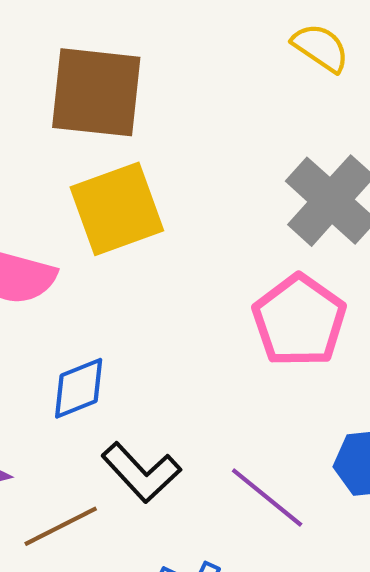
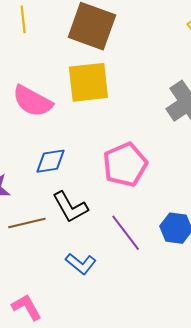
pink pentagon: (299, 321) -> (125, 165), moved

